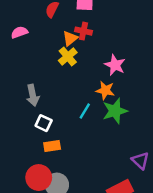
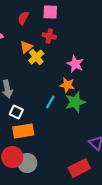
orange triangle: (70, 38) -> (26, 47), moved
orange rectangle: (52, 146) -> (23, 131), size x1.5

